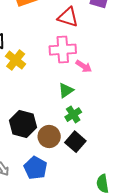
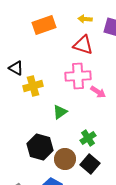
yellow cross: (16, 60) -> (33, 86), turned 36
green triangle: (66, 90) -> (60, 112), moved

